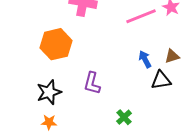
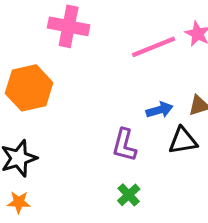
blue arrow: (145, 59) -> (159, 110), turned 102
purple L-shape: (92, 83) -> (124, 145), moved

